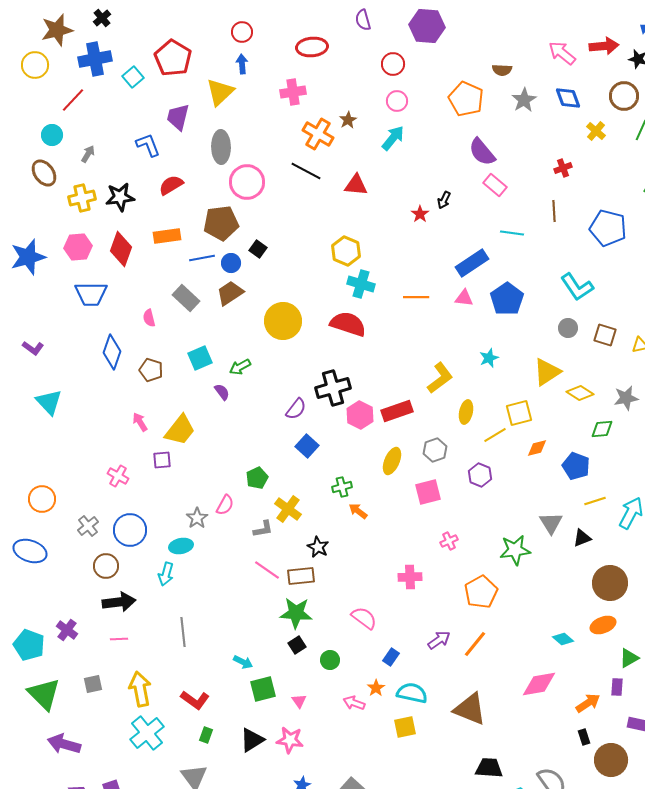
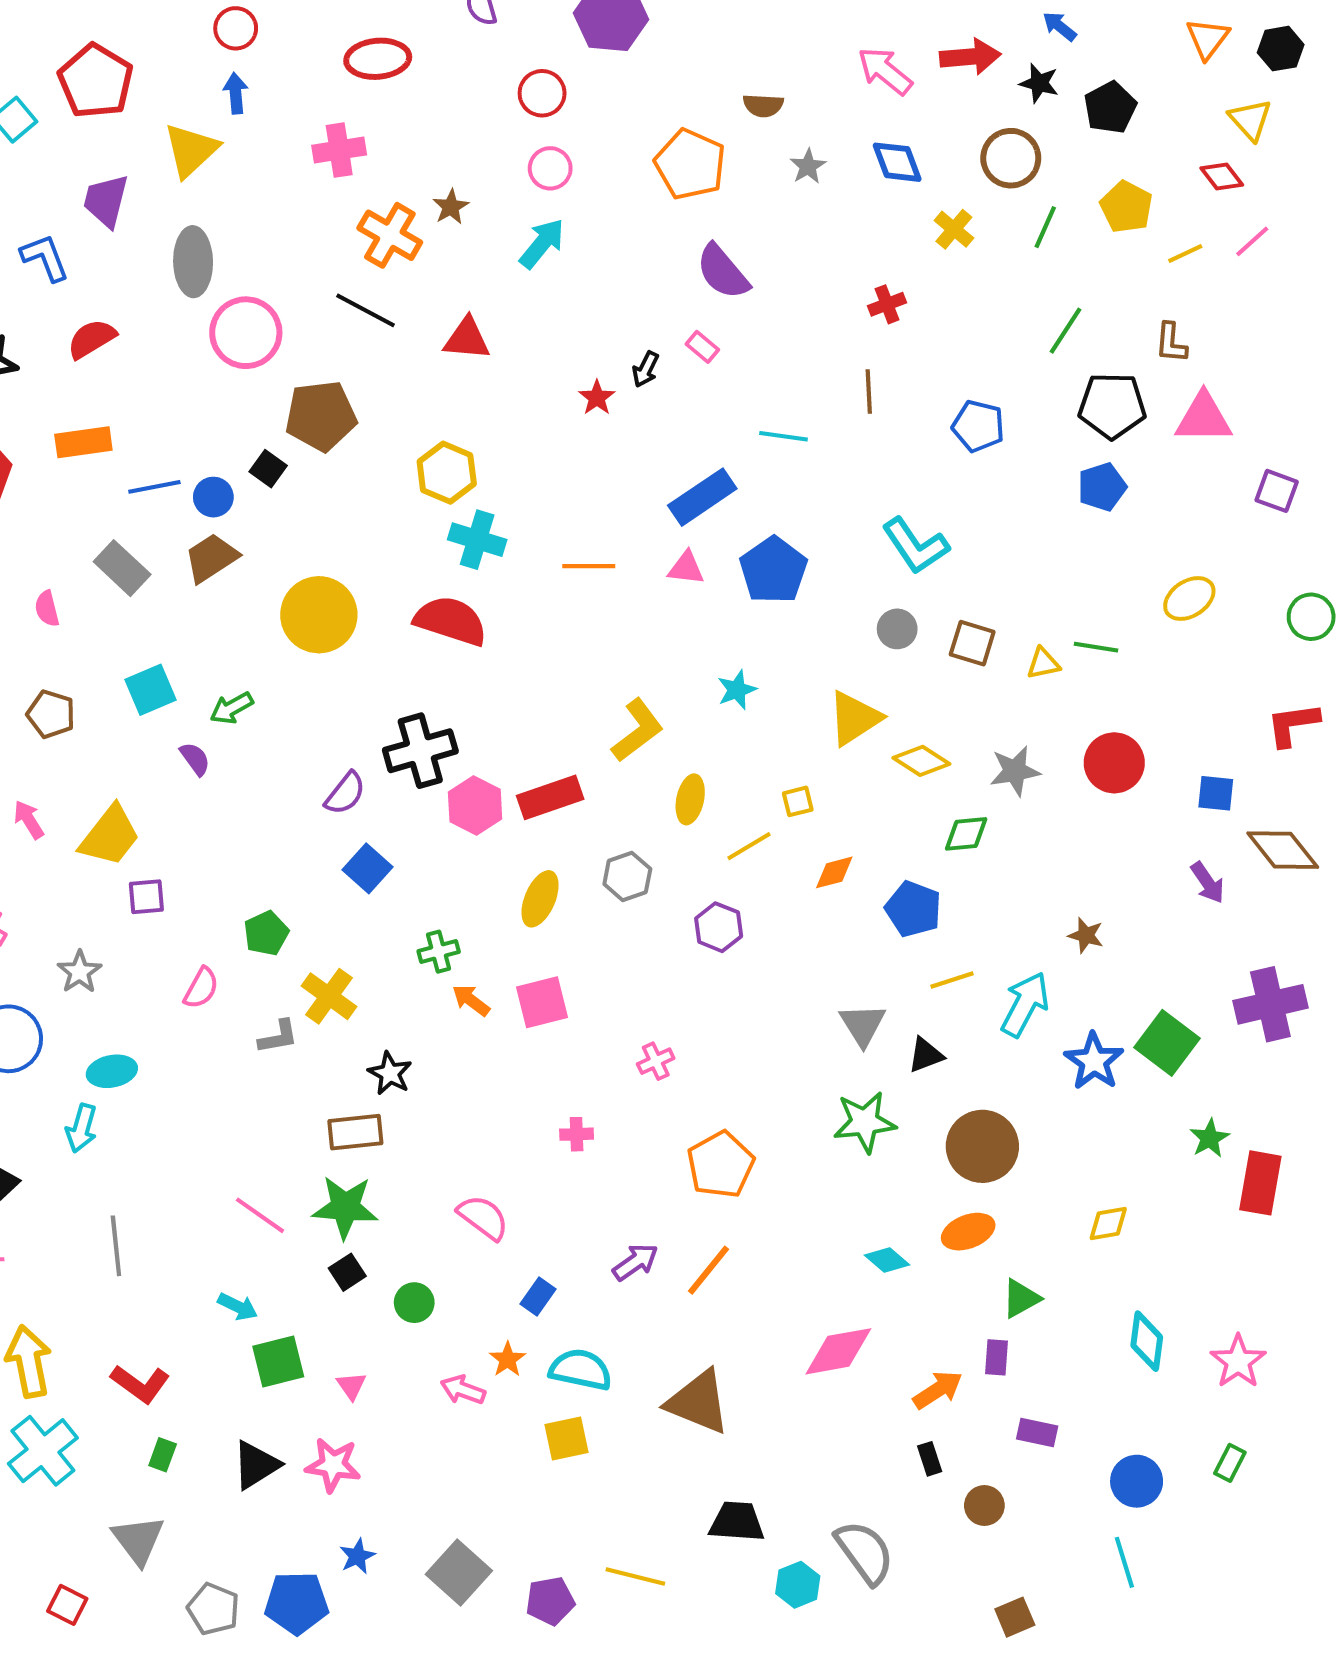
gray star: (524, 100) -> (808, 166), size x0.7
pink rectangle: (495, 185) -> (702, 347), moved, size x0.7
brown pentagon: (221, 223) -> (321, 416), moved
blue pentagon: (608, 228) -> (978, 426), size x0.7
yellow square: (519, 413) -> (798, 801), size x0.6
purple square: (162, 460) -> (146, 897), moved
pink square: (428, 492) -> (542, 1002), moved
gray star: (197, 518) -> (79, 972), moved
green star: (515, 550) -> (865, 1122), moved
pink line: (267, 570) -> (260, 1215), moved
pink cross: (410, 577) -> (577, 1134), size x0.7
brown circle: (611, 760) -> (984, 1506), size x0.6

